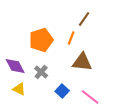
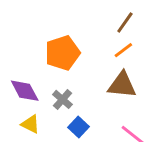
orange line: (71, 38) -> (123, 50), moved, turned 32
blue square: (62, 91) -> (78, 127), moved

